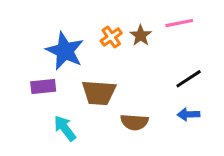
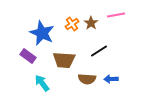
black line: (189, 79) -> (99, 51), moved
purple rectangle: (43, 87) -> (28, 56), turned 42
blue arrow: (189, 114) -> (111, 79), moved

